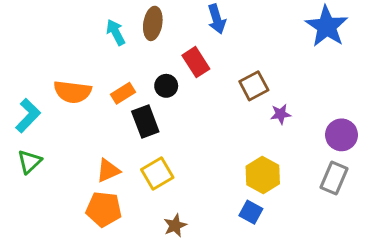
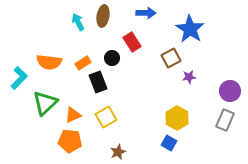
blue arrow: (217, 19) -> (146, 13), turned -72
blue star: (327, 26) -> (190, 29), moved
green triangle: (29, 162) -> (45, 103), moved, size x1.5

